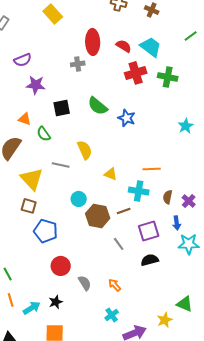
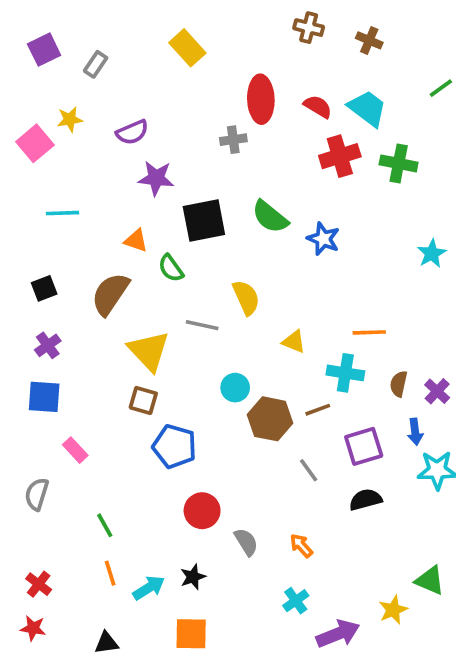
black square: (62, 108) -> (204, 220), size x1.4

